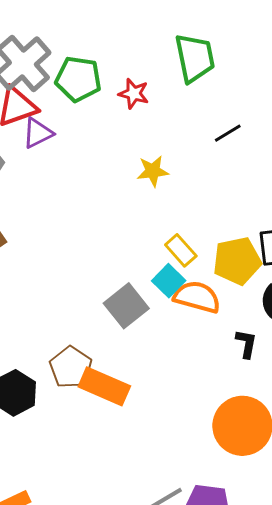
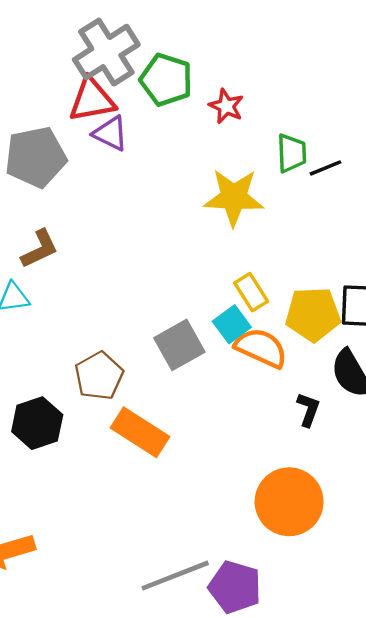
green trapezoid: (195, 58) -> (292, 153), moved, size x0.7
purple triangle: (38, 133) -> (110, 134), turned 44
yellow star: (153, 171) -> (234, 197), size x1.6
brown pentagon: (71, 367) -> (99, 376), moved

